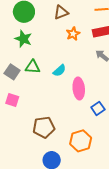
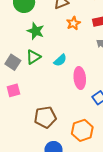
green star: (23, 39) -> (36, 31), moved
green triangle: (33, 67) -> (33, 57), turned -35
pink square: (12, 100) -> (13, 90), turned -32

